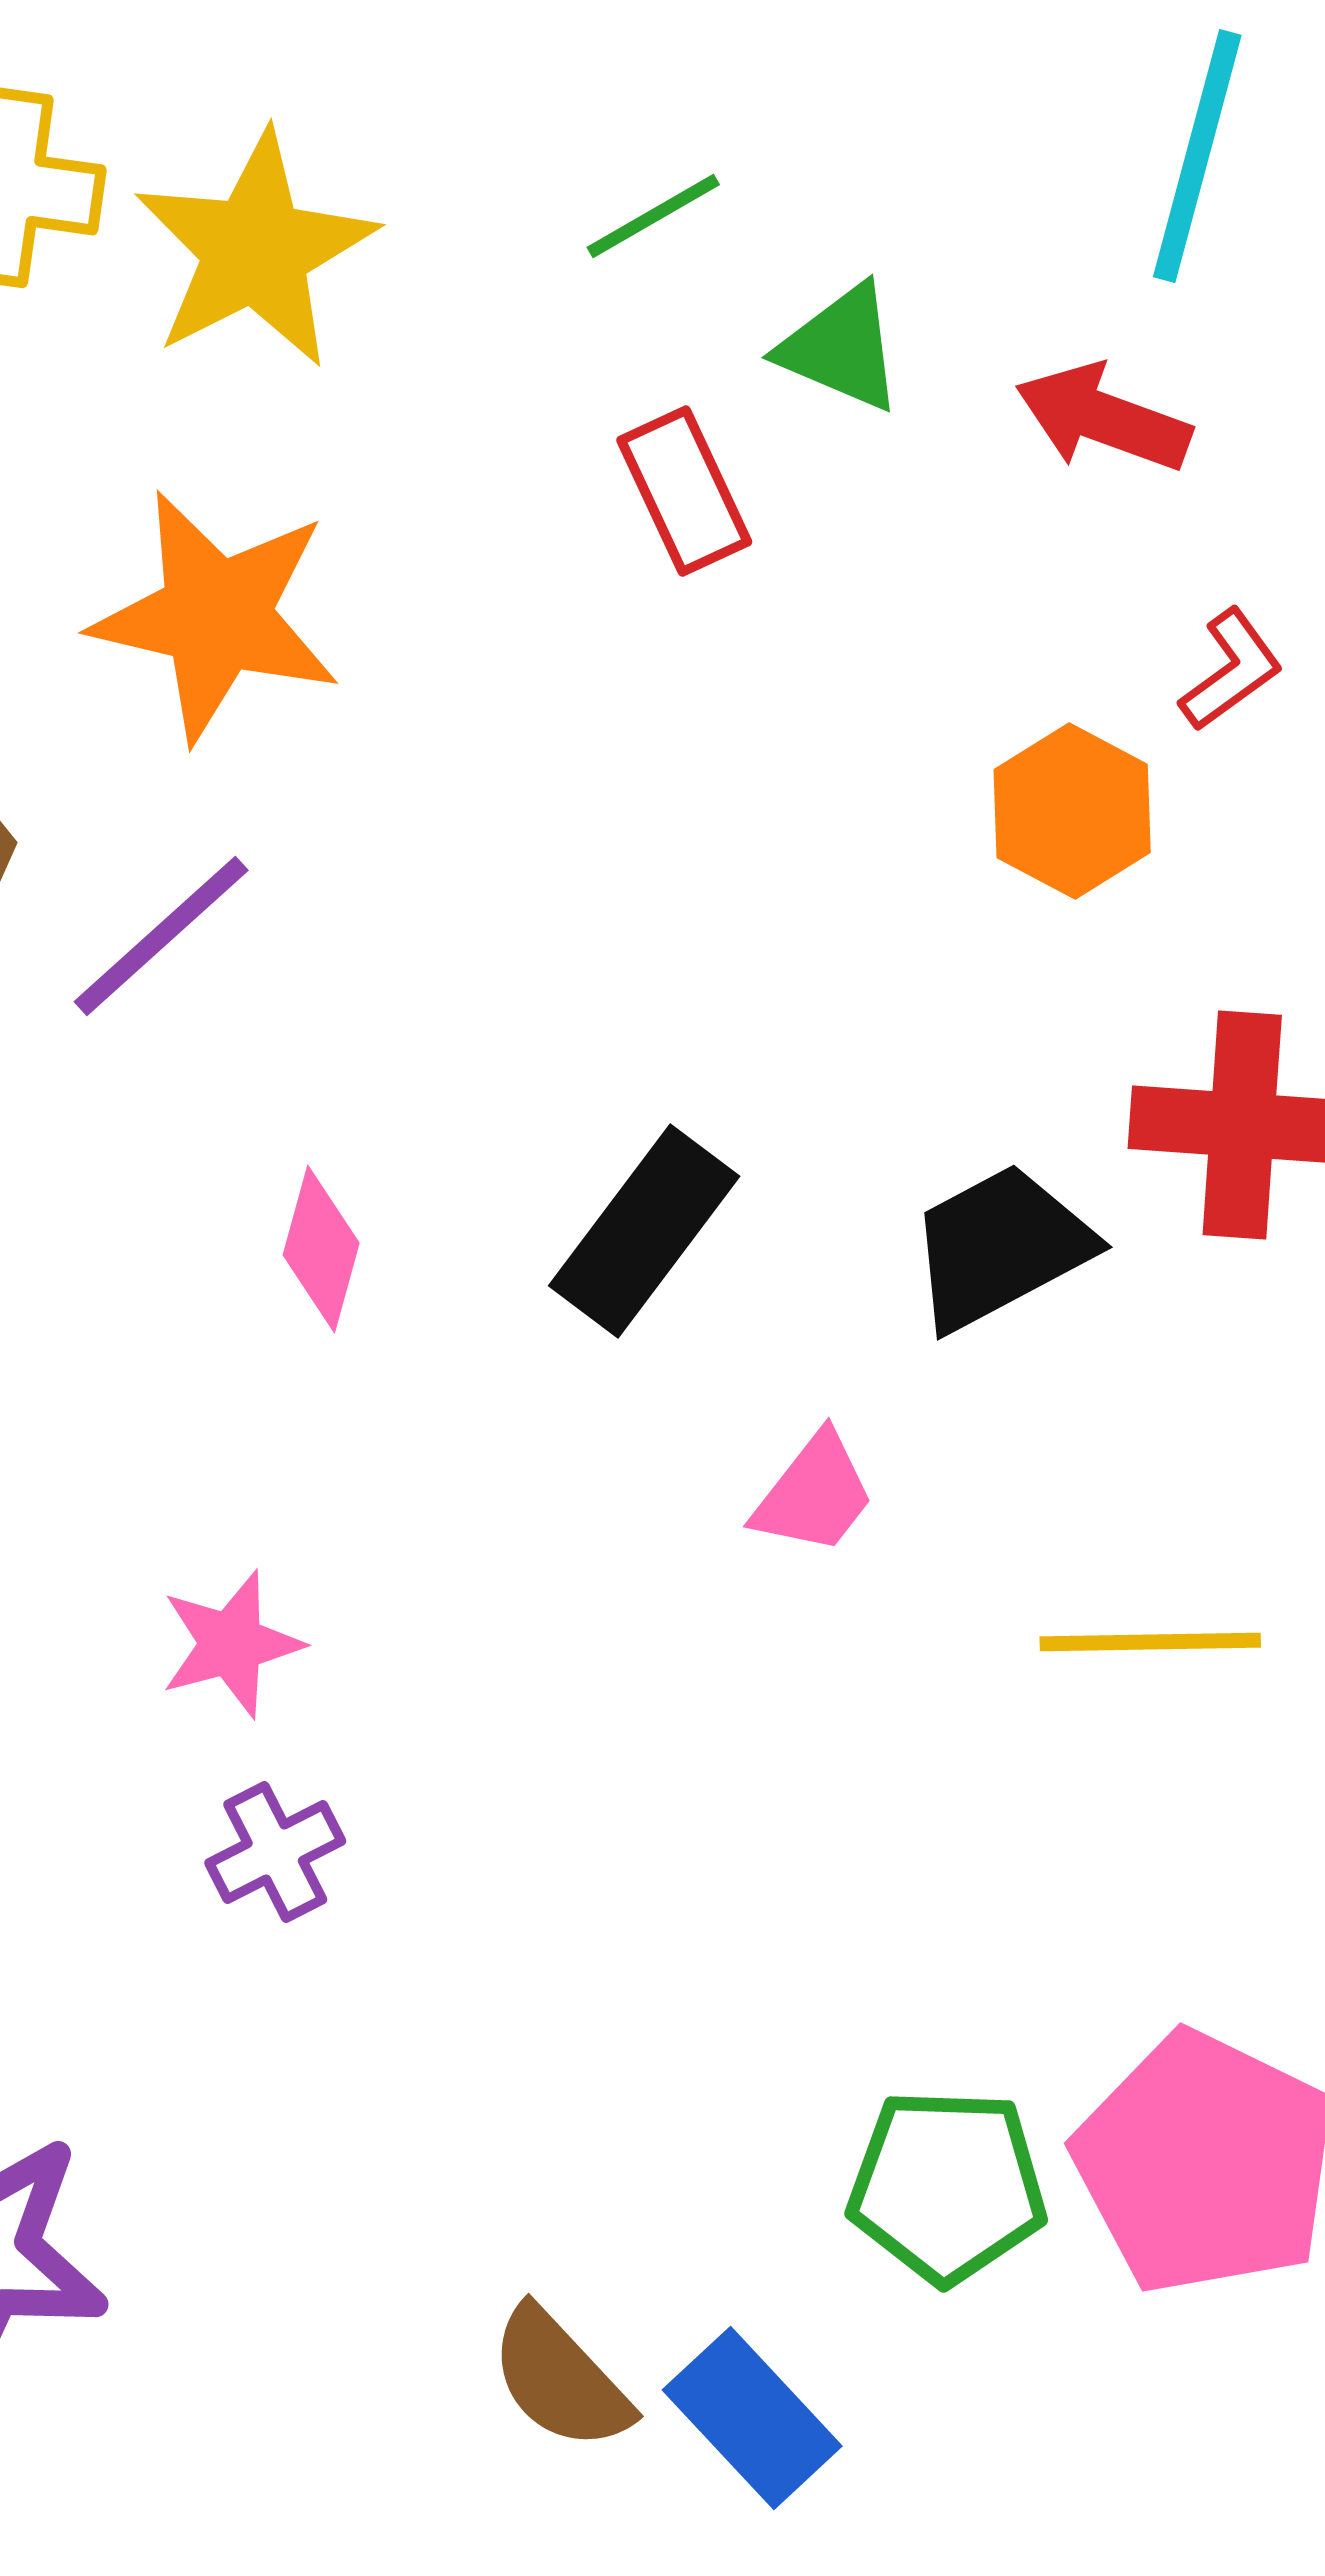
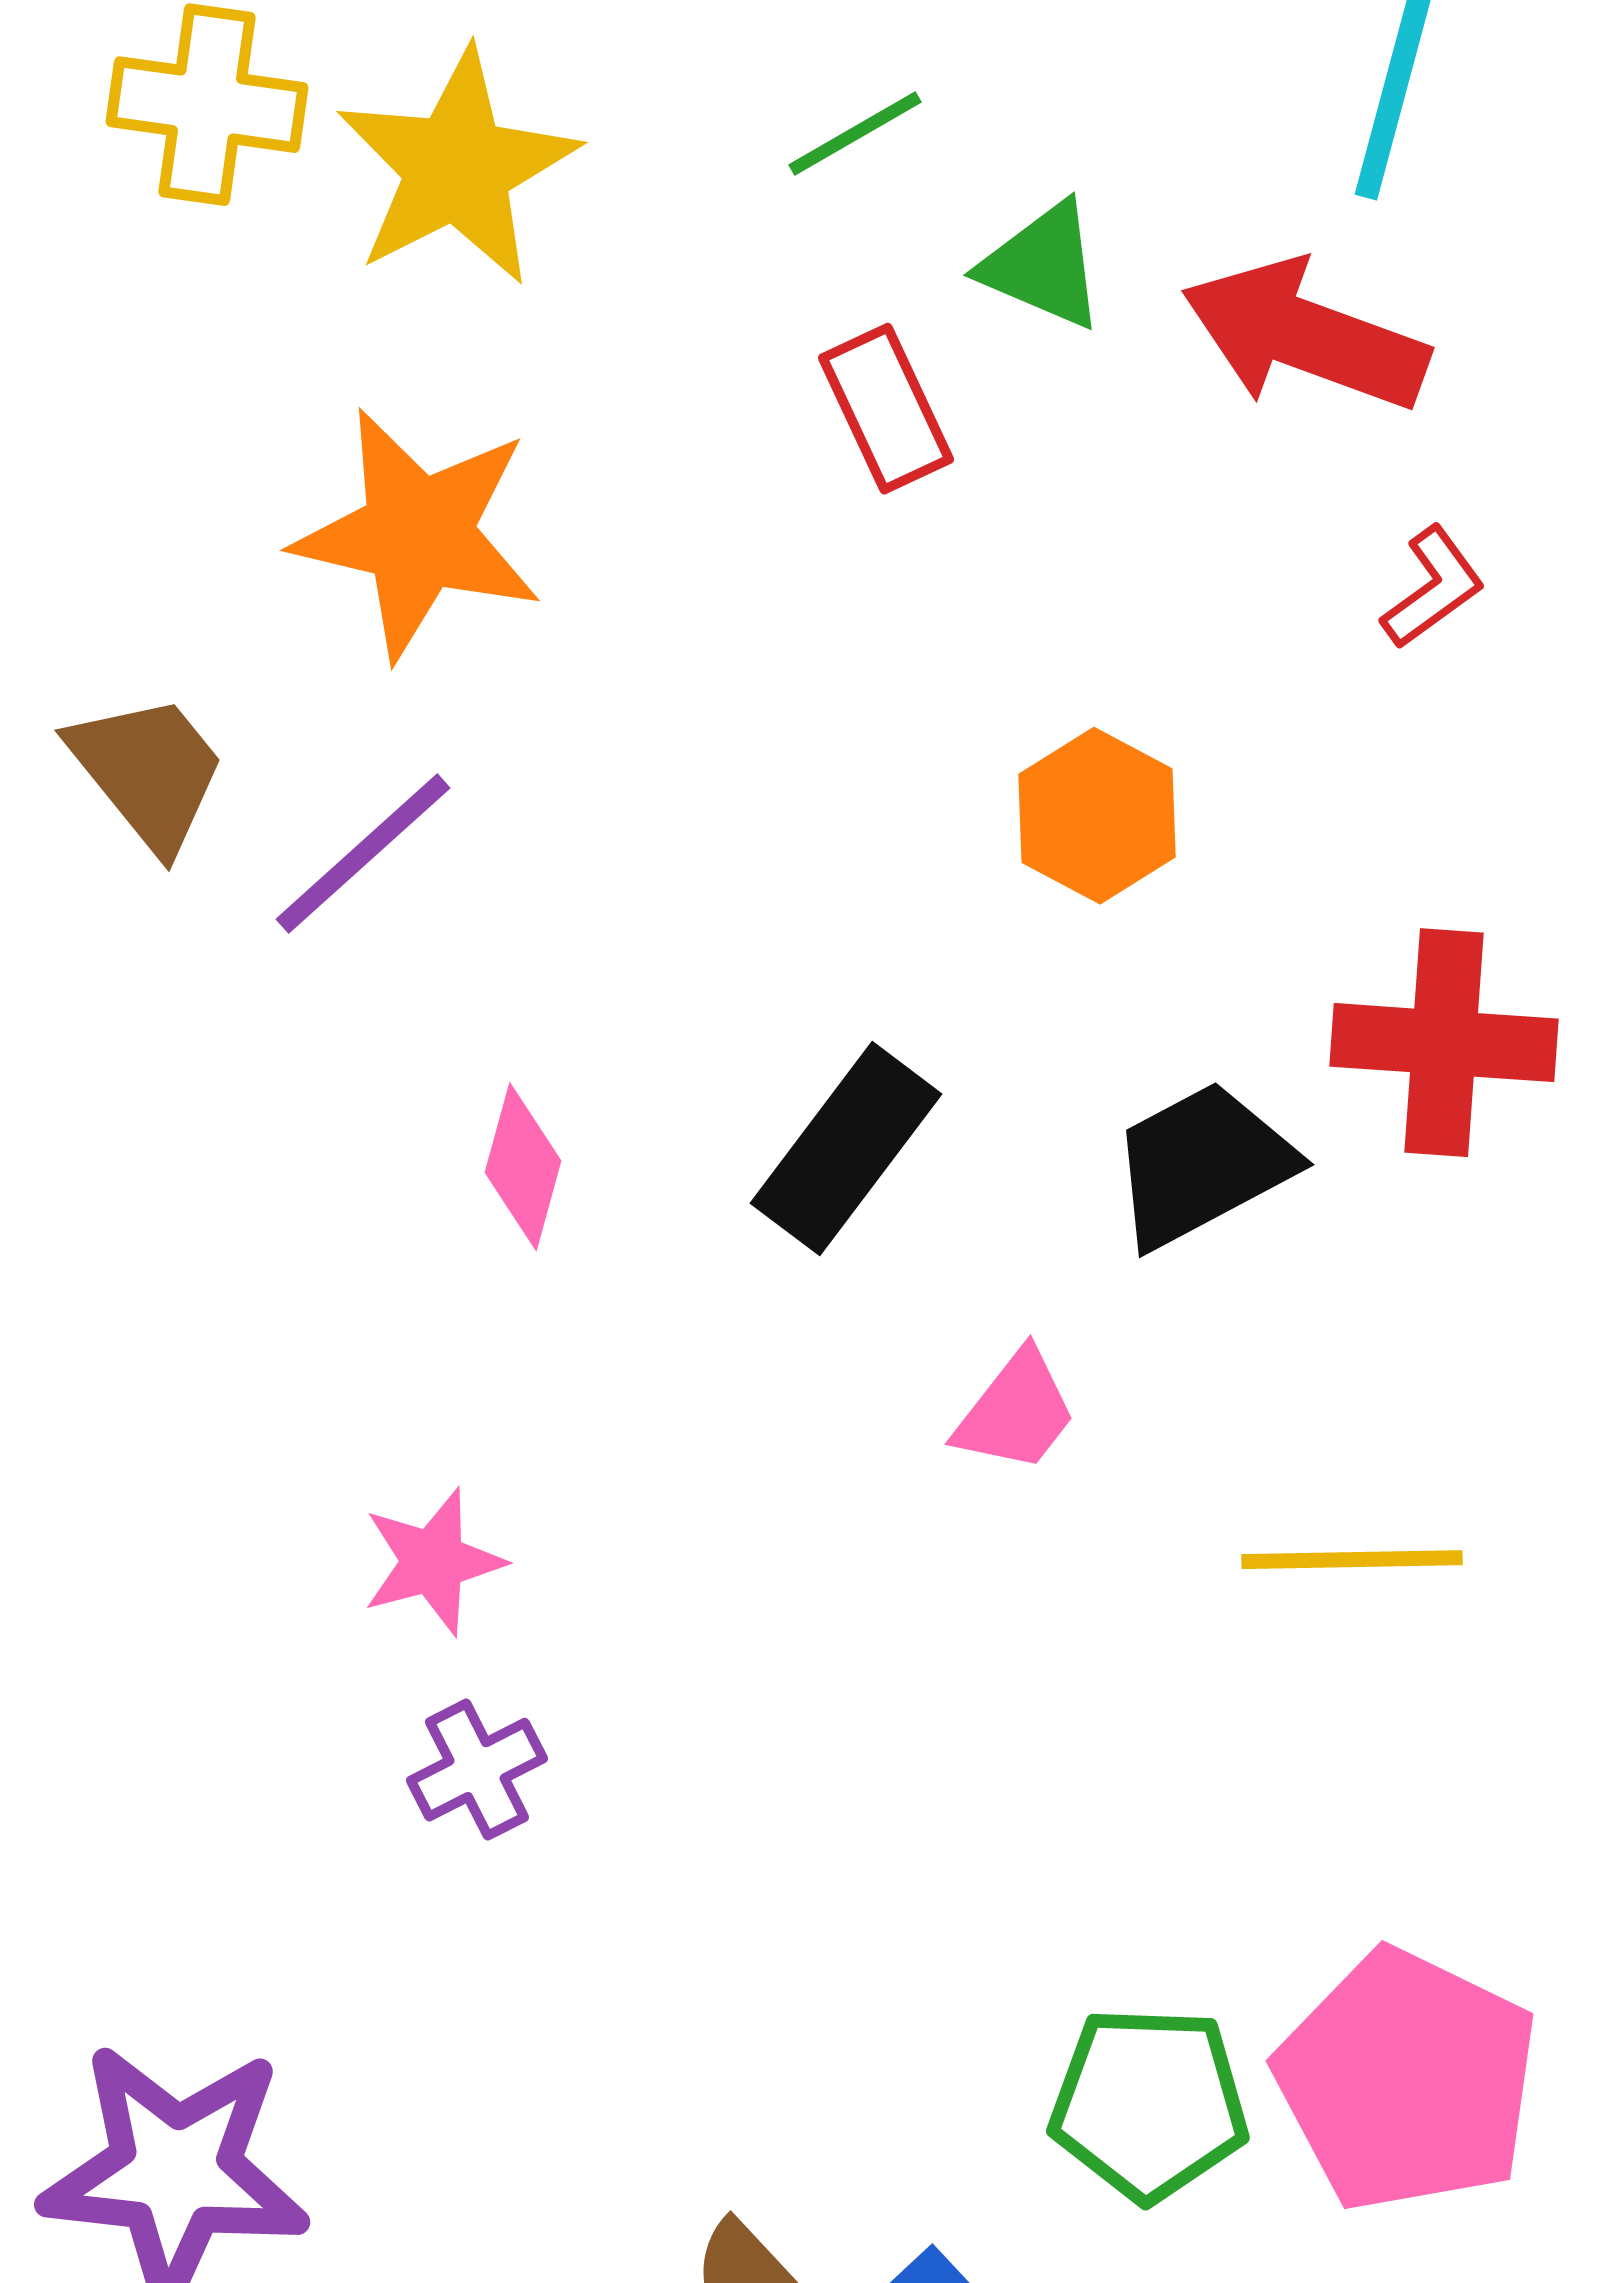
red arrow: (1103, 418) -> (1305, 336), size x1.4
orange hexagon: (1072, 811) -> (1097, 816), moved

